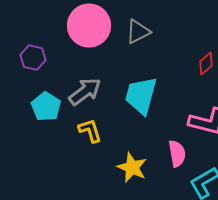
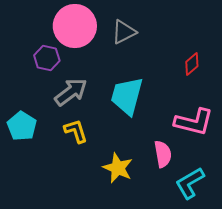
purple hexagon: (33, 58) -> (47, 58), moved
cyan pentagon: (46, 107) -> (22, 126), moved

